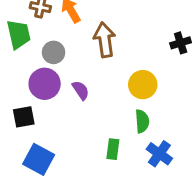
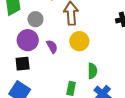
yellow circle: (143, 85) -> (79, 41), moved
black square: (24, 117) -> (23, 64), moved

